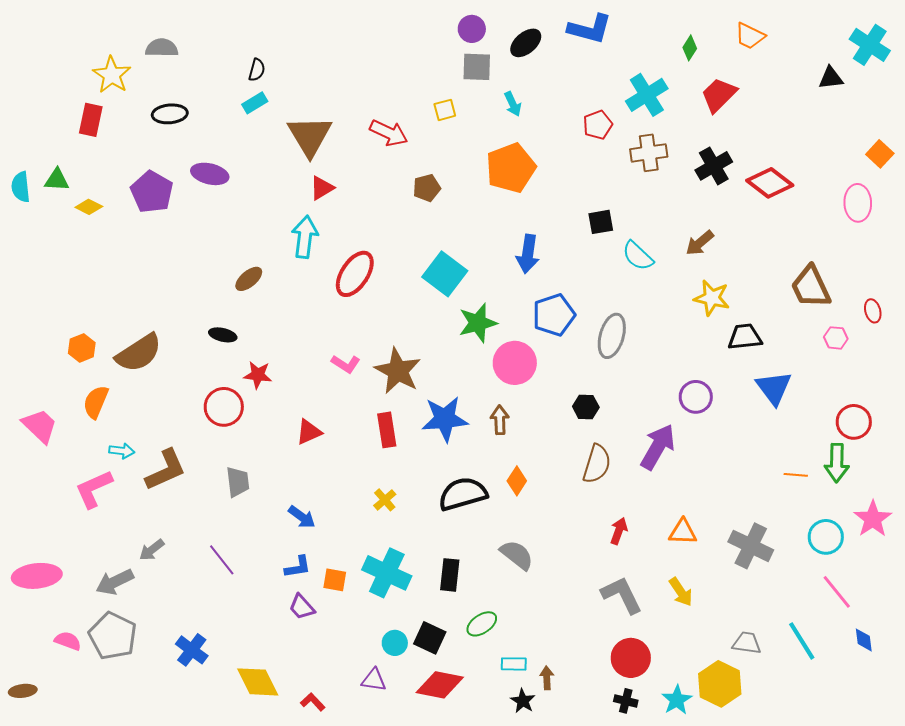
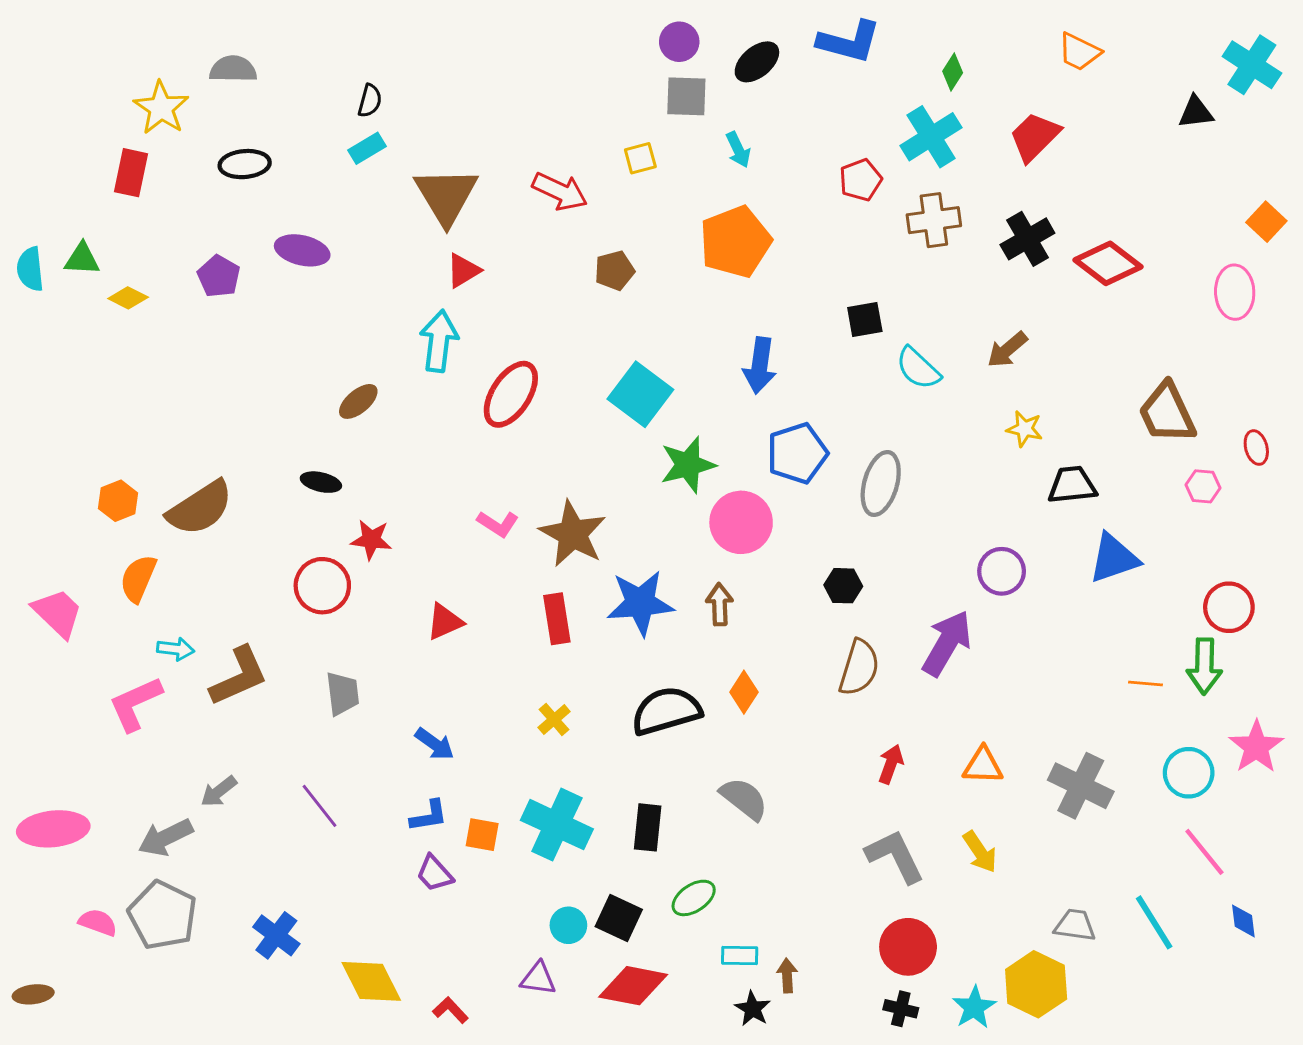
green diamond: (690, 48) -> (953, 72), moved
purple pentagon: (152, 192) -> (219, 276), size x0.7
yellow star: (712, 298) -> (1025, 429), size x0.7
blue triangle: (774, 388) -> (1114, 558), turned 48

